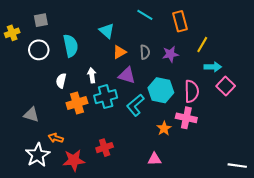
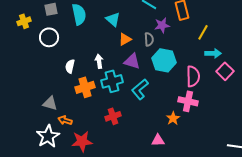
cyan semicircle: (71, 46) -> (79, 14), moved
purple star: (170, 54) -> (162, 25), moved
cyan hexagon: (161, 90) -> (164, 60), moved
gray triangle: (31, 115) -> (50, 103), moved
orange star: (164, 128) -> (173, 118), moved
red cross: (105, 148) -> (113, 116), moved

